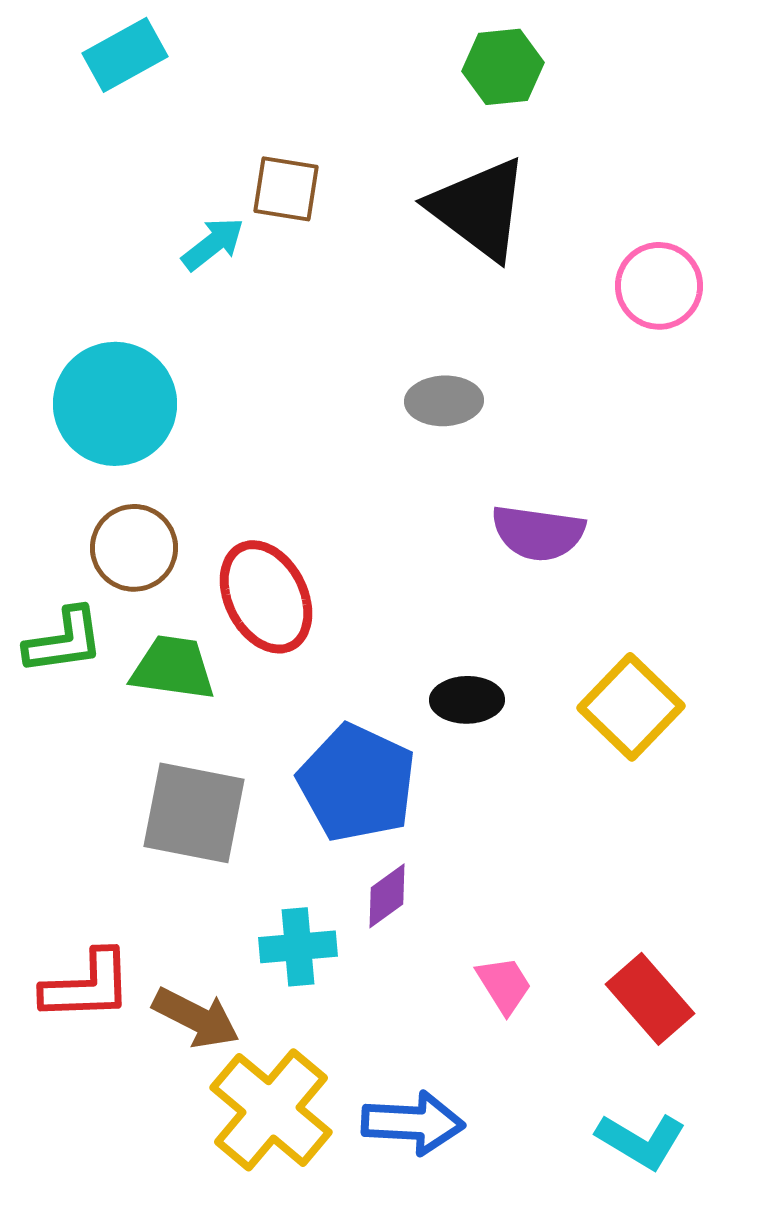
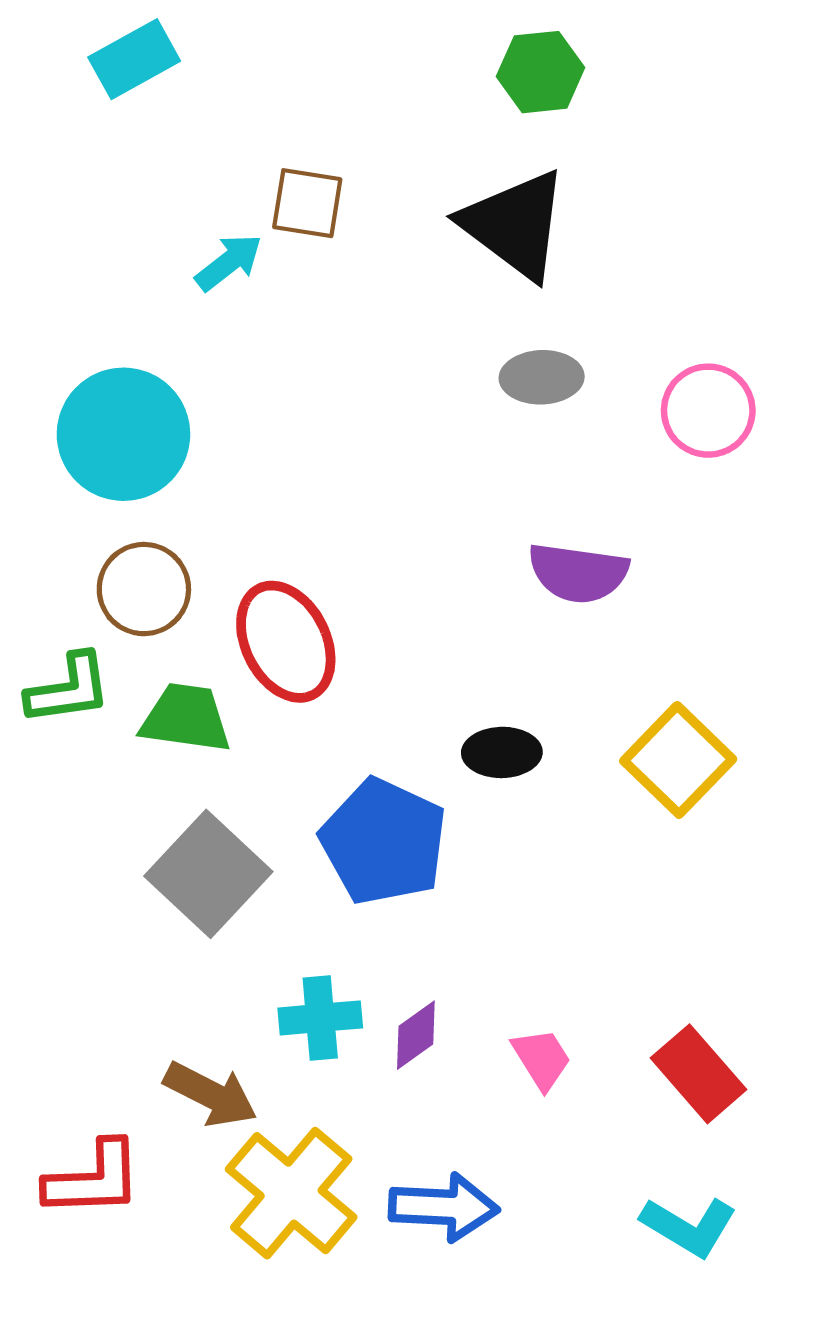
pink circle: (659, 286) -> (708, 411), moved
gray ellipse: (444, 401) -> (542, 377), moved
gray square: (194, 813) -> (208, 874), turned 32
purple diamond: (387, 896) -> (416, 1035), moved
red L-shape: (87, 986) -> (93, 1179), moved

